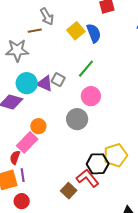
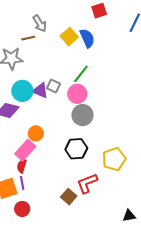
pink circle: (91, 96) -> (77, 94), moved
gray circle: (77, 119) -> (83, 115), moved
red semicircle: (15, 157) -> (22, 166), moved
black hexagon: (98, 164) -> (76, 149), moved
red L-shape: (88, 178) -> (87, 183), turned -70

